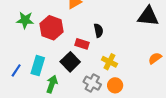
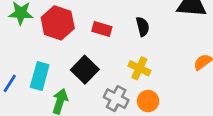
black semicircle: (98, 30) -> (143, 27), moved
red rectangle: (82, 44) -> (102, 29), moved

